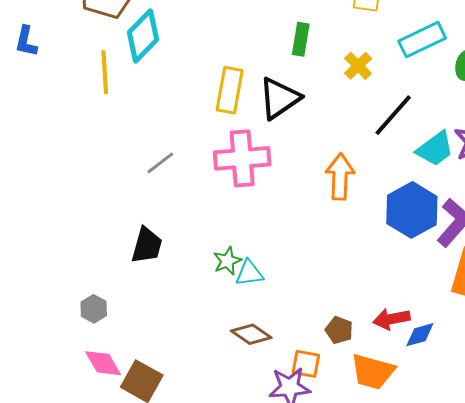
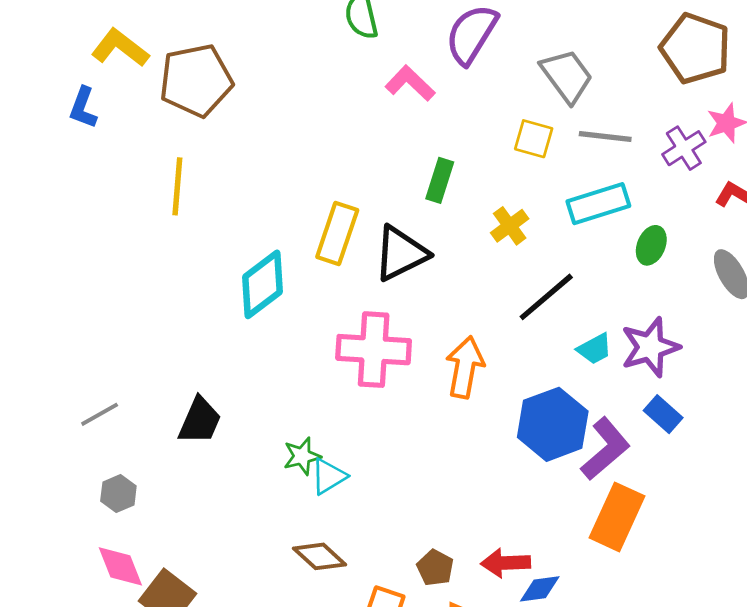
cyan diamond: (143, 36) -> (263, 284), moved
blue L-shape: (26, 41) -> (83, 108), moved
cyan trapezoid: (435, 149) -> (594, 349), size x0.7
pink cross: (242, 158) -> (374, 350), moved
gray line: (160, 163) -> (100, 414), moved
cyan triangle: (249, 273) -> (329, 476), turned -32

